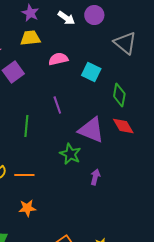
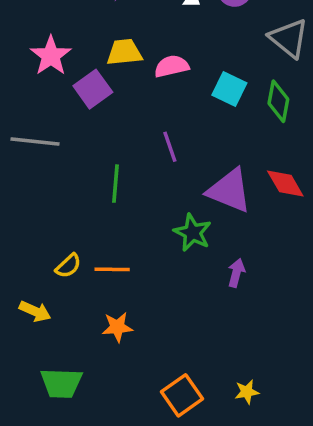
yellow trapezoid: (30, 38) -> (124, 52), moved
green diamond: (119, 95) -> (278, 101), moved

